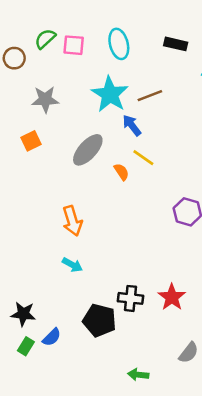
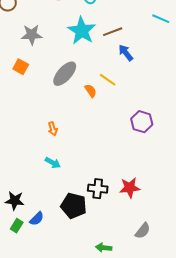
blue arrow: (132, 125) -> (126, 53), moved
orange square: (31, 141) -> (21, 67), turned -35
orange arrow: (72, 221) -> (53, 129), size x0.6
red star: (172, 297) -> (130, 188), turned 30

